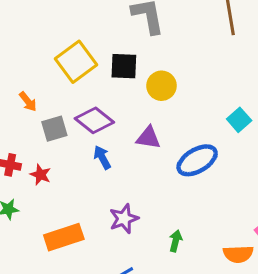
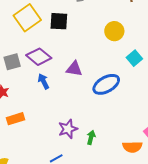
yellow circle: (161, 86) -> (114, 31), moved
purple star: (124, 219) -> (68, 129), moved
orange rectangle: (64, 237) -> (15, 119), moved, size x0.7

